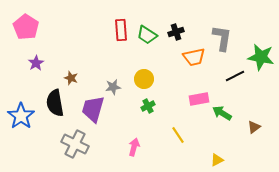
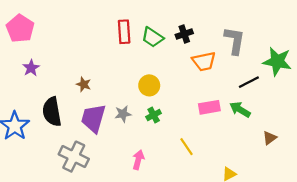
brown star: (71, 78) -> (84, 84), moved
gray star: (113, 87) -> (123, 114), moved
green arrow: (222, 113) -> (240, 109), moved

